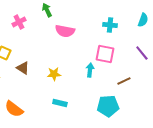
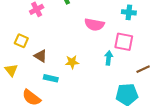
pink semicircle: (65, 31) -> (94, 25), moved
cyan rectangle: (60, 103) -> (51, 78), moved

